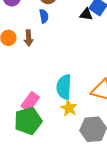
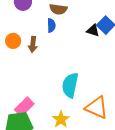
cyan semicircle: (64, 87) -> (70, 85), moved

